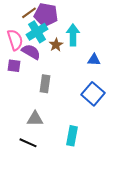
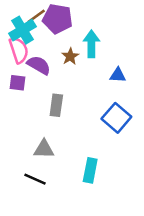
cyan cross: (37, 32) -> (23, 30), moved

